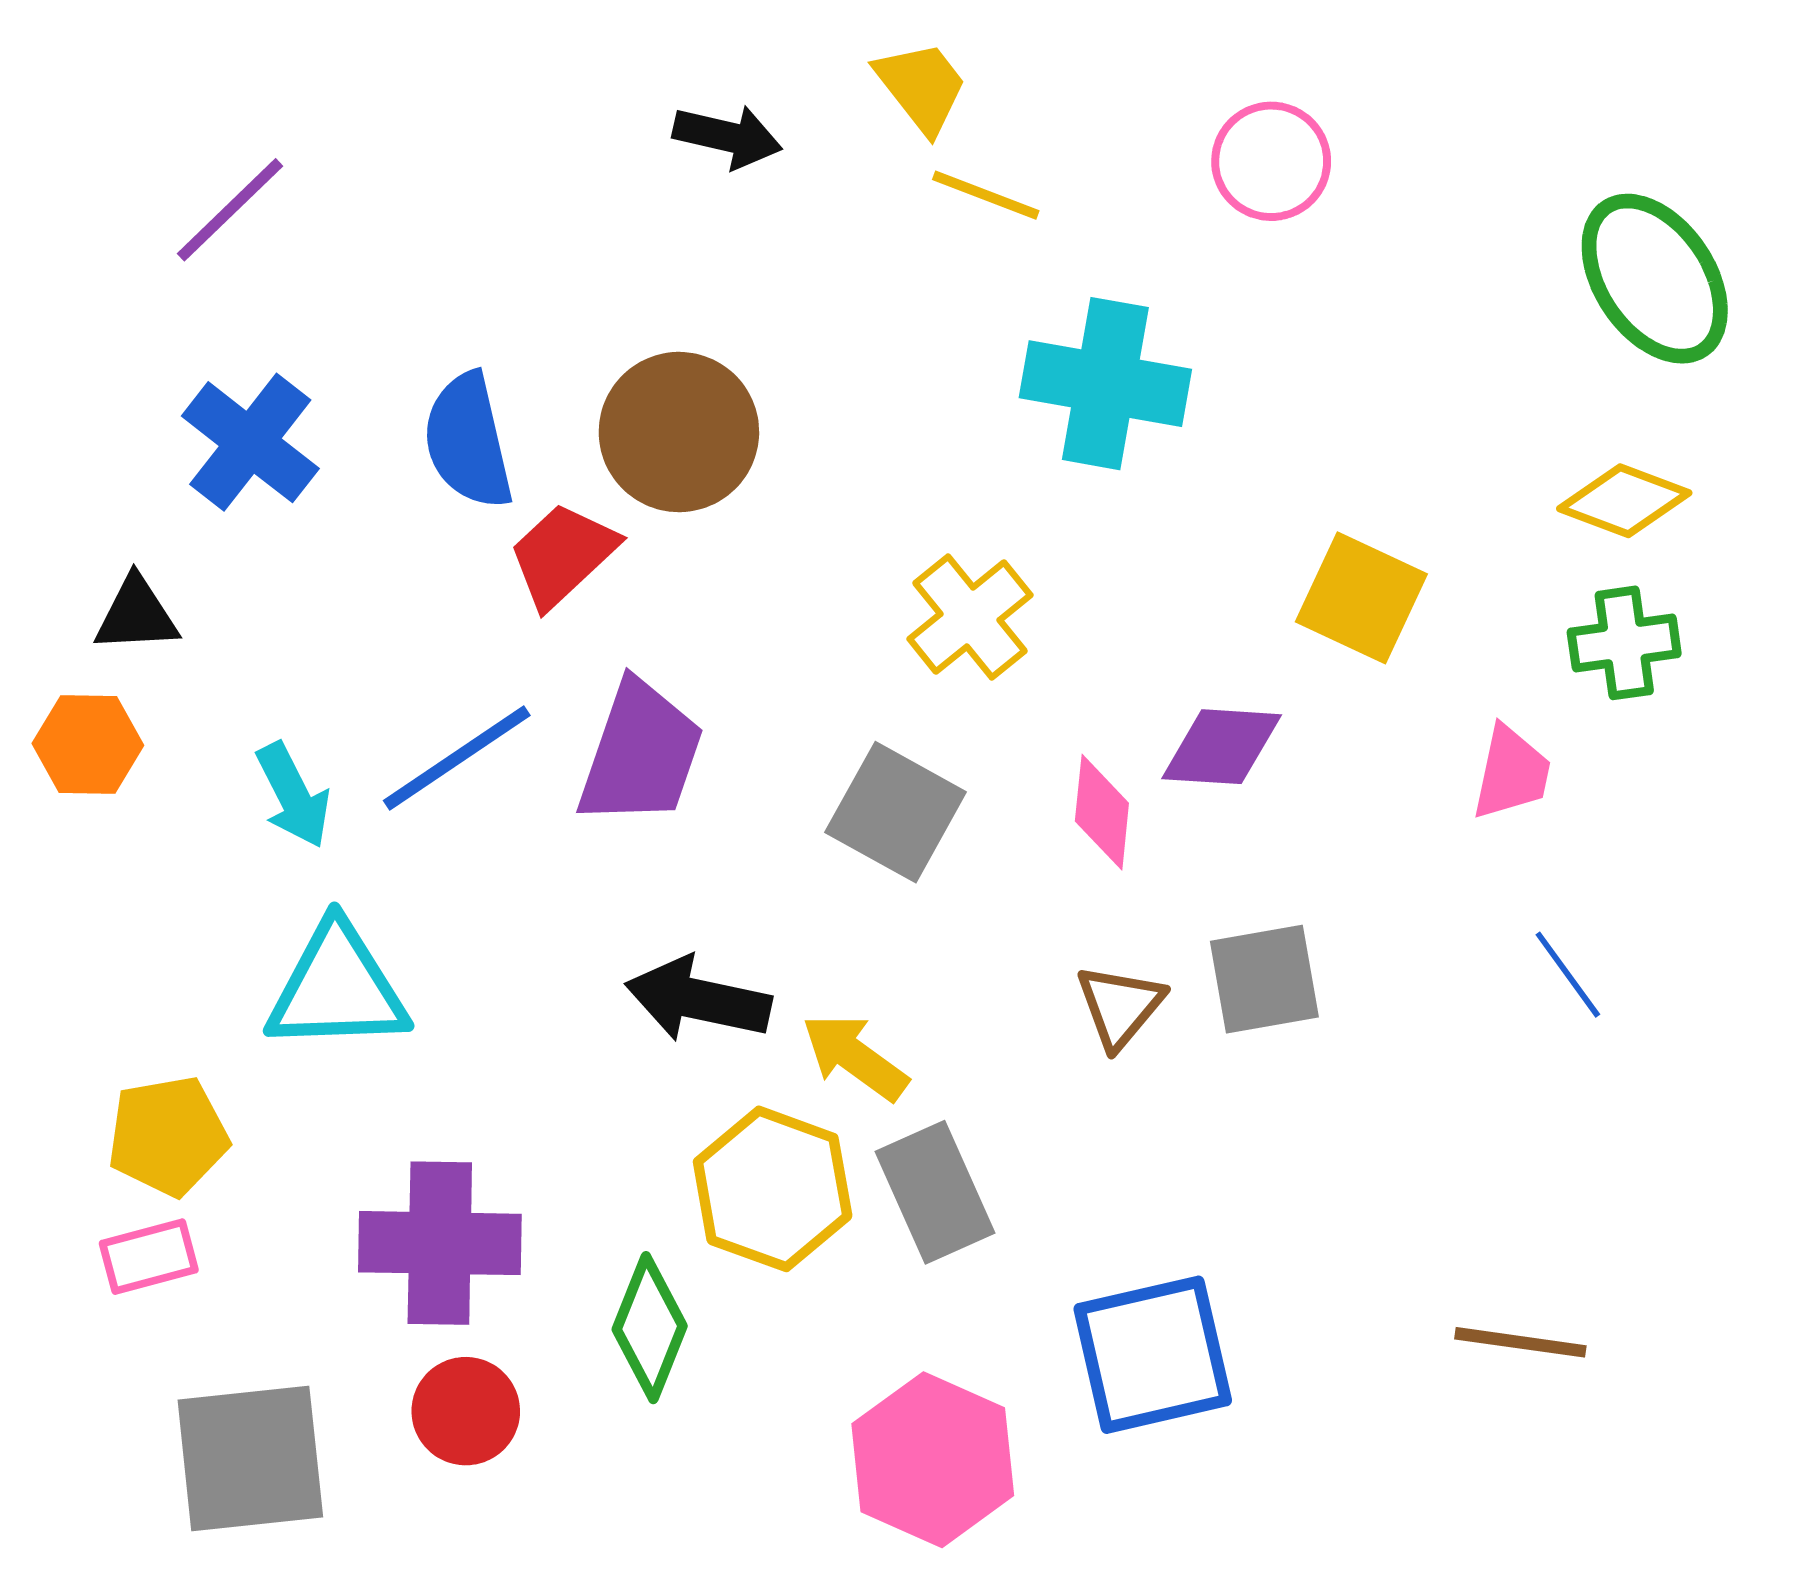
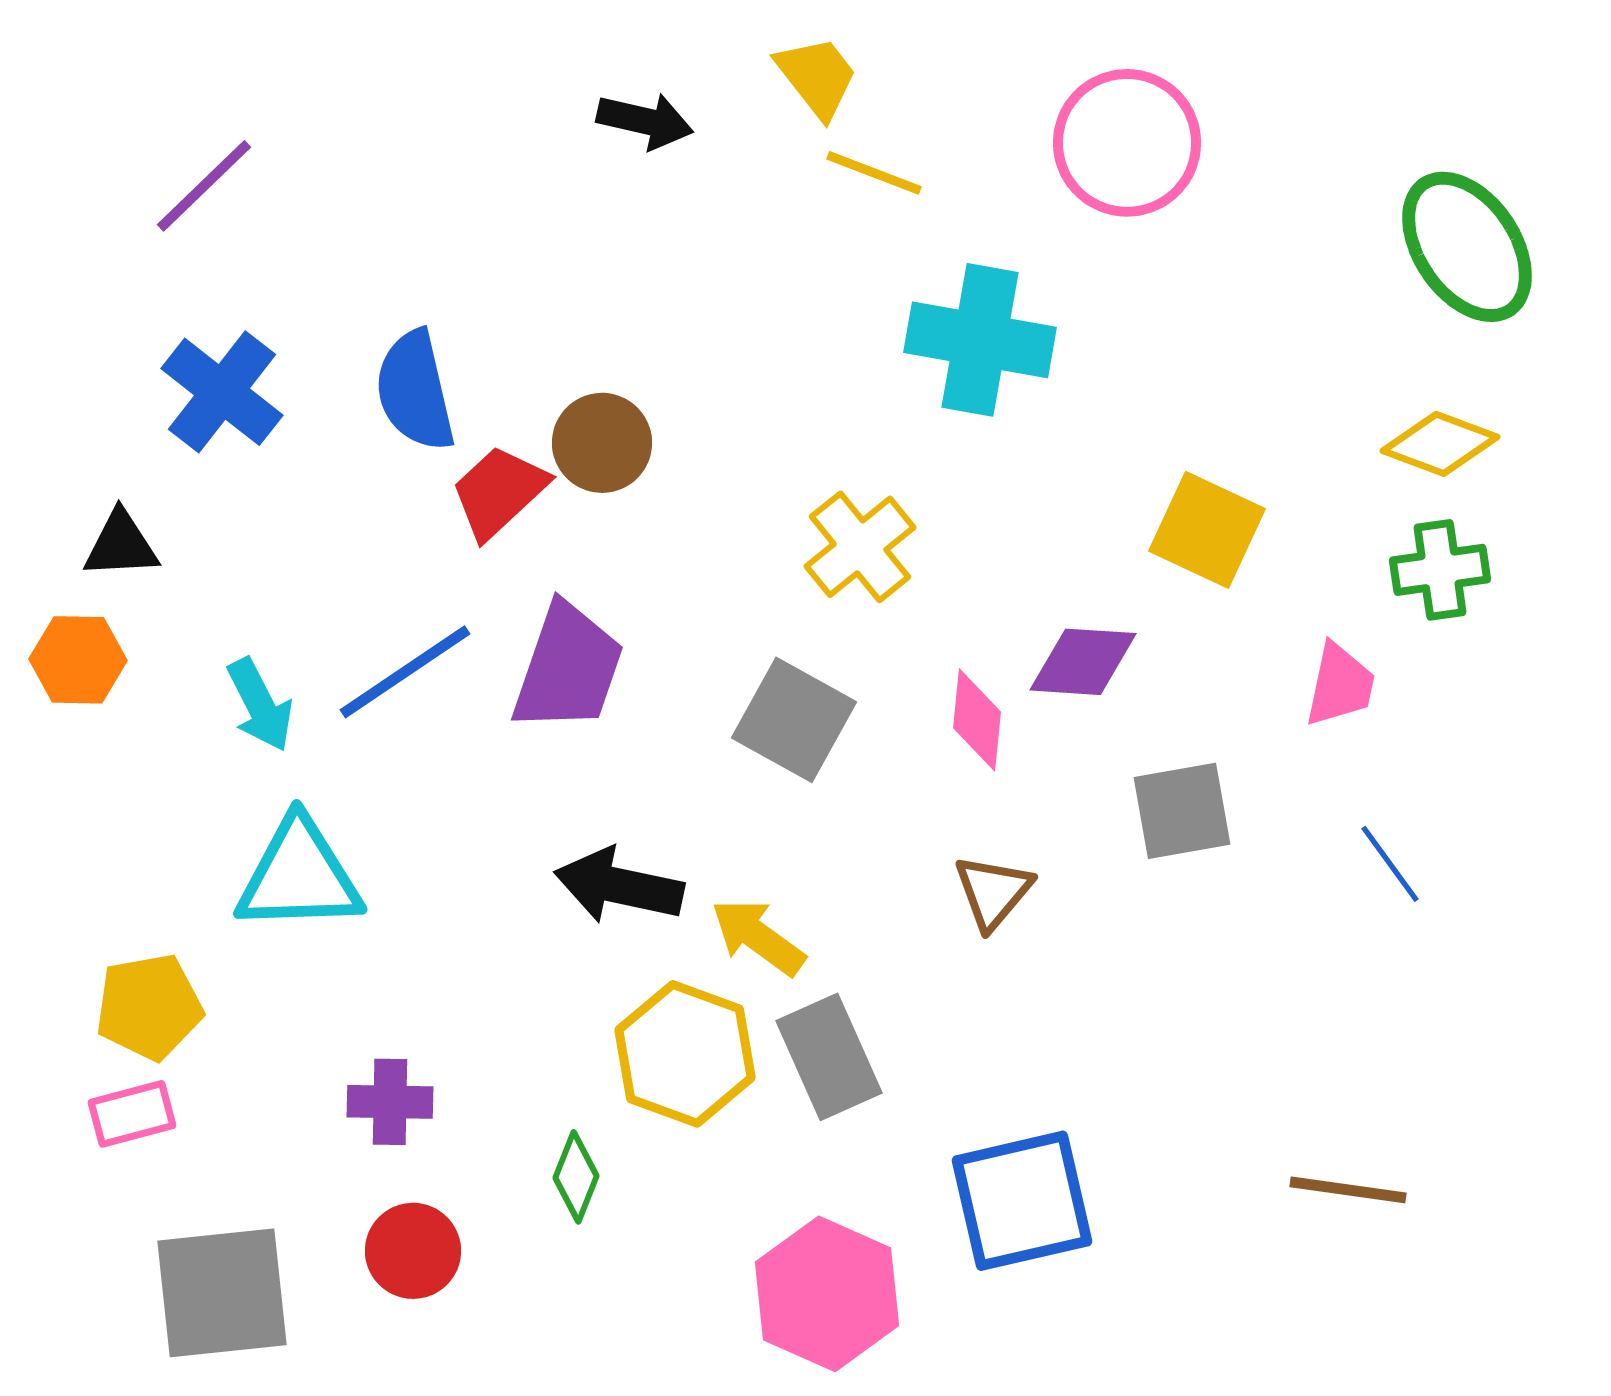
pink circle: (1271, 161) -> (1127, 143), size x1.4
brown circle: (679, 432) -> (602, 443), moved, size x0.7
gray square: (1264, 979) -> (1182, 811), moved
purple cross: (440, 1243) -> (390, 1102), size x0.6
green diamond: (650, 1328) -> (576, 1177), size x0.7

